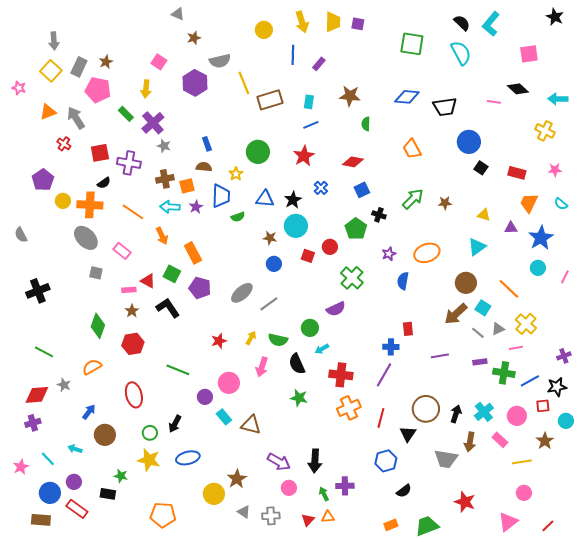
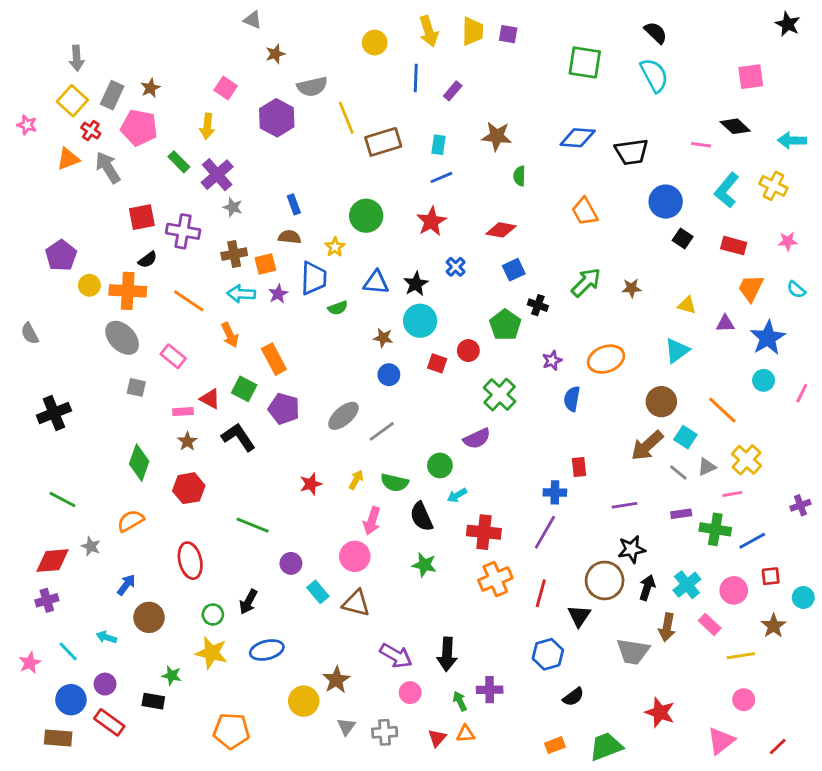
cyan L-shape: (491, 24) -> (727, 190), moved
red cross: (64, 144) -> (91, 131), moved
pink circle: (229, 383) -> (355, 556), moved
black star: (557, 387) -> (632, 549), moved
gray triangle: (244, 512) -> (346, 727), turned 32

